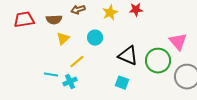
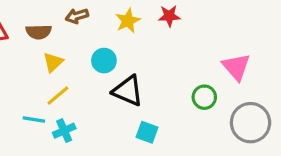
black triangle: (128, 56) -> (128, 91), moved
green circle: (158, 61) -> (204, 97), size x0.6
yellow line: (77, 62) -> (58, 96), moved

